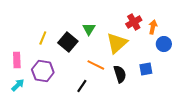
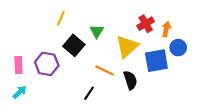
yellow line: (43, 38) -> (61, 18), moved
blue square: (146, 69) -> (156, 61), moved, size x1.6
purple hexagon: (43, 71) -> (47, 64), moved

